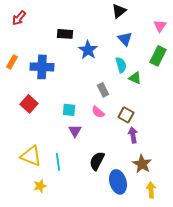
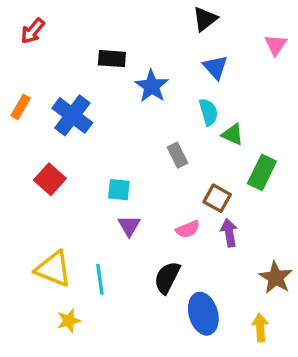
green rectangle: (158, 56) -> (262, 172), moved
blue cross: (42, 67) -> (72, 115), turned 35
pink semicircle: (98, 112) -> (188, 229), moved, turned -64
brown star: (142, 164) -> (276, 278), moved

